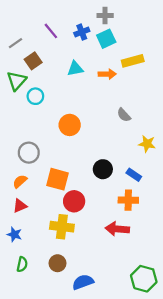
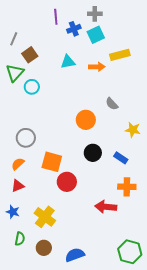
purple line: (51, 31) -> (56, 17), moved, turned 35
gray line: (15, 43) -> (14, 39), turned -32
orange circle: (70, 125) -> (86, 120), moved
orange cross: (128, 200) -> (127, 187), moved
yellow cross: (62, 227) -> (45, 217), moved, turned 30
brown circle: (58, 263) -> (44, 248), moved

